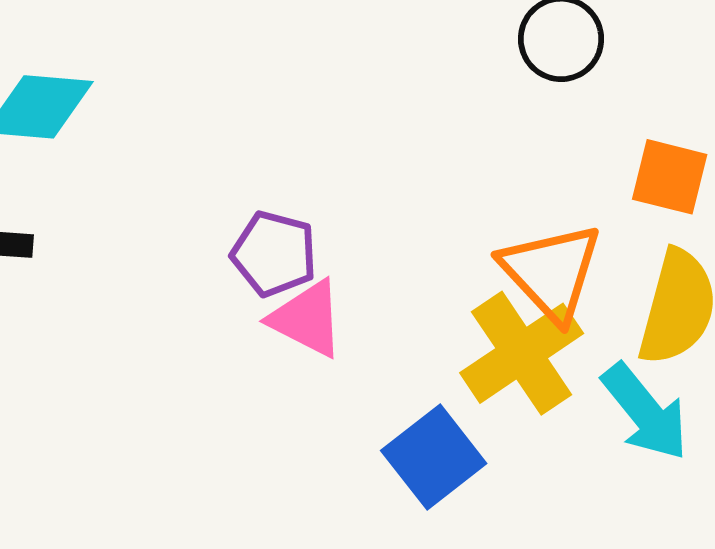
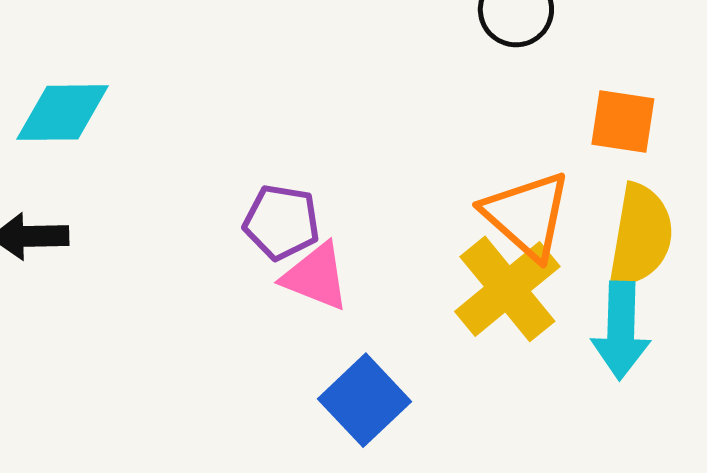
cyan arrow: (645, 412) -> (621, 330), turned 46
blue square: (434, 457) -> (364, 400), moved

